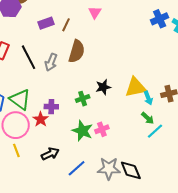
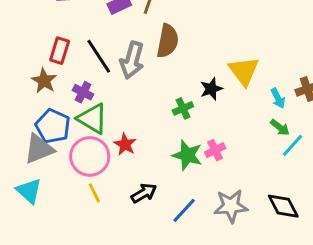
gray arrow: (51, 62) -> (132, 60), size x1.4
yellow triangle: (135, 87) -> (244, 71), moved, turned -50
purple cross: (51, 107) -> (83, 92), moved, turned 32
black diamond: (131, 170) -> (283, 206), moved

